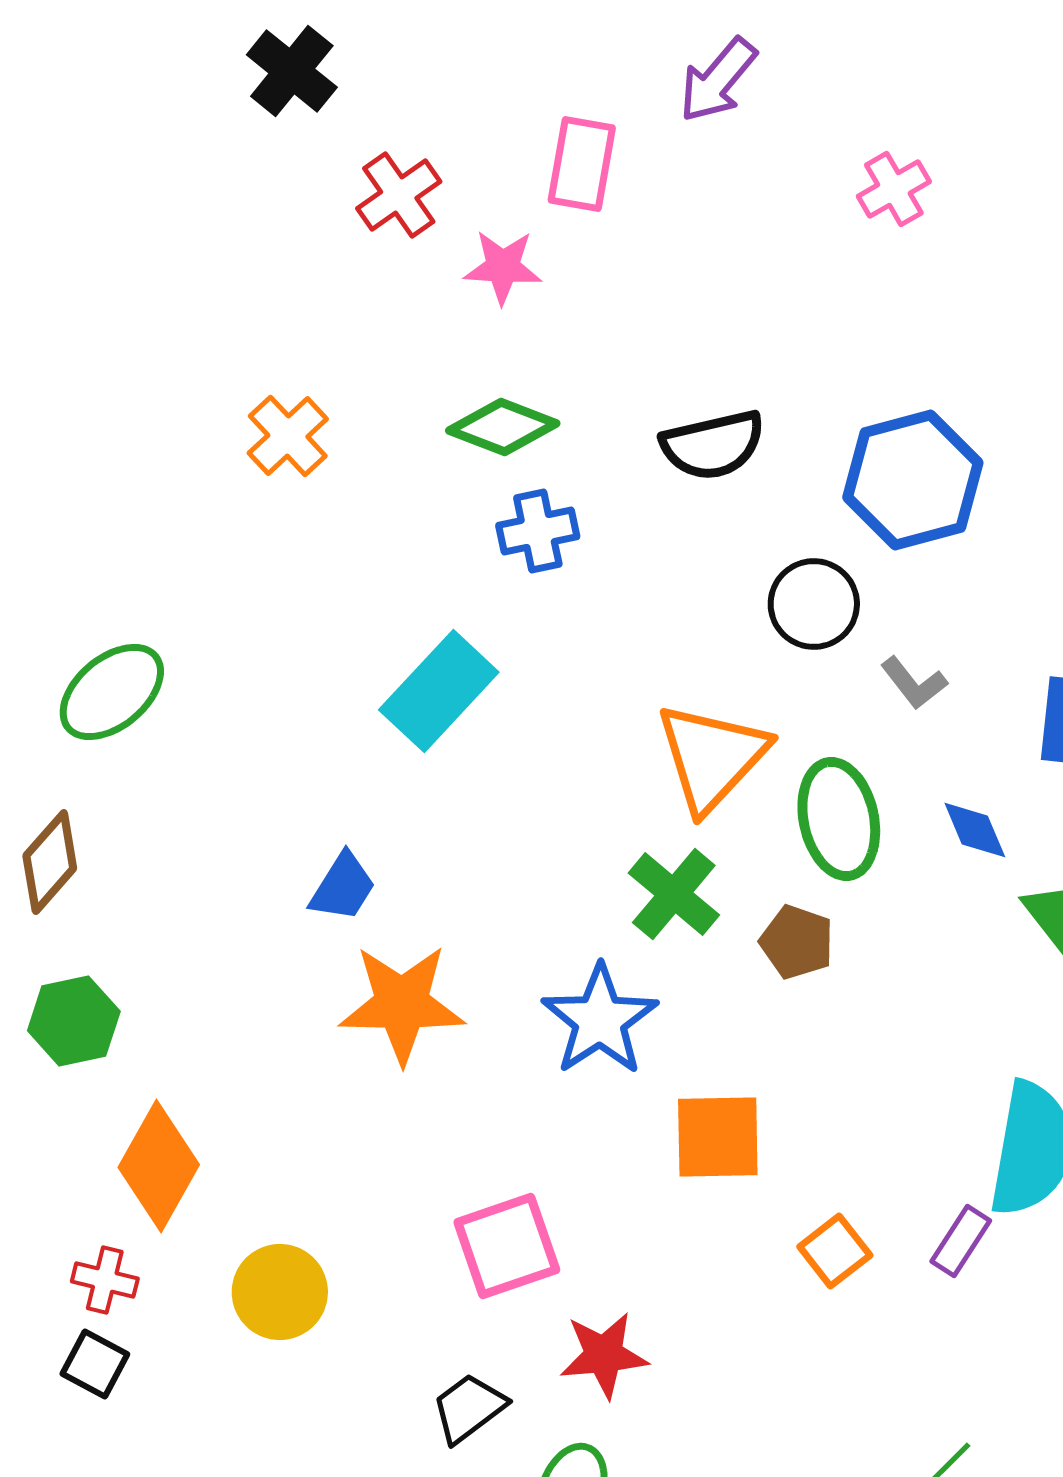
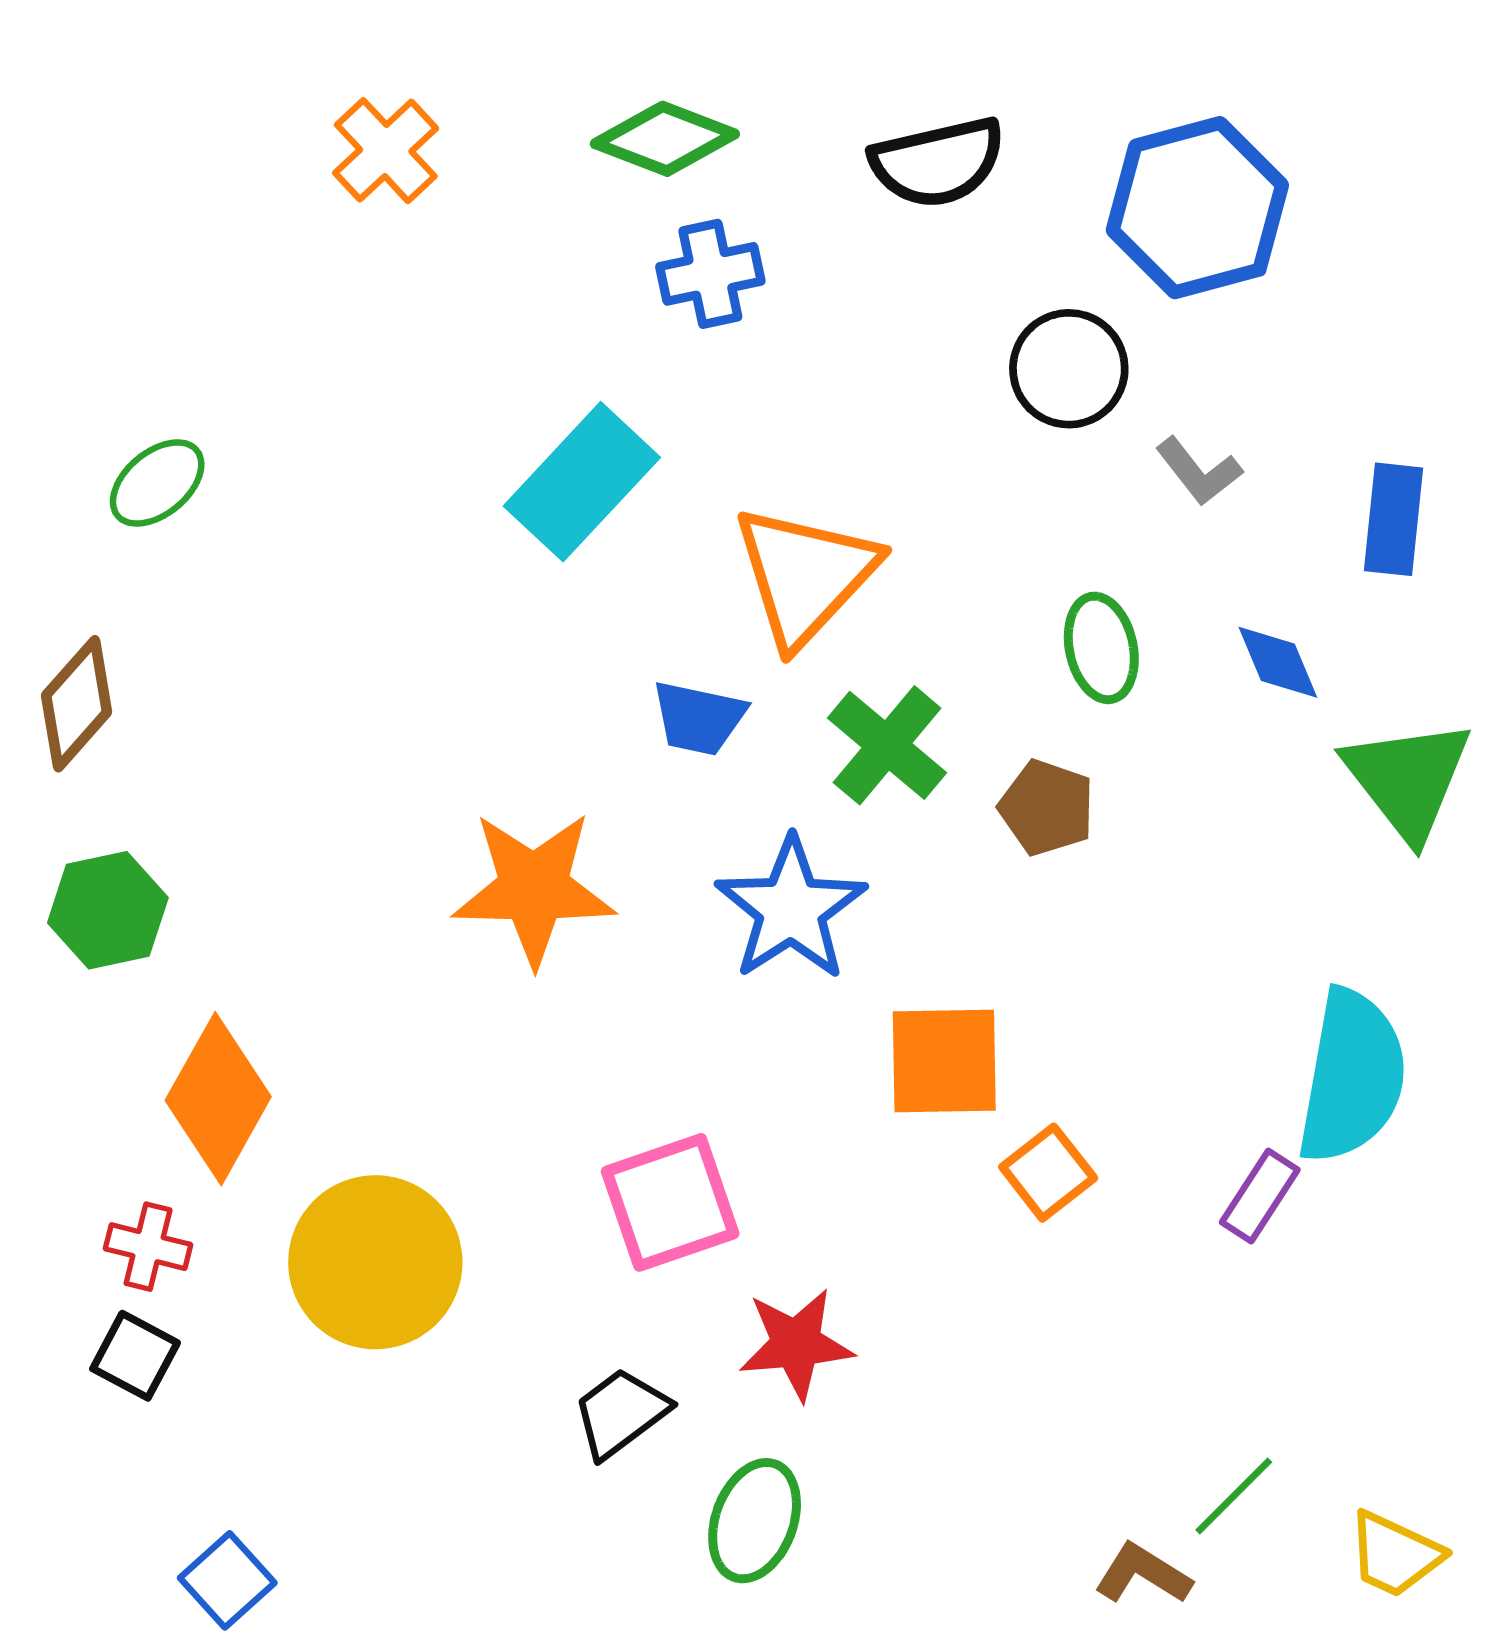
green ellipse: (112, 692) -> (157, 483), size x0.7
orange triangle: (712, 757) -> (805, 575), moved
green ellipse: (839, 819) -> (1101, 648), size x0.7
blue trapezoid: (343, 887) -> (699, 718), moved, turned 70
orange square: (835, 1251) -> (1048, 1173), moved
yellow circle: (280, 1292) -> (375, 1262), size x1.4

